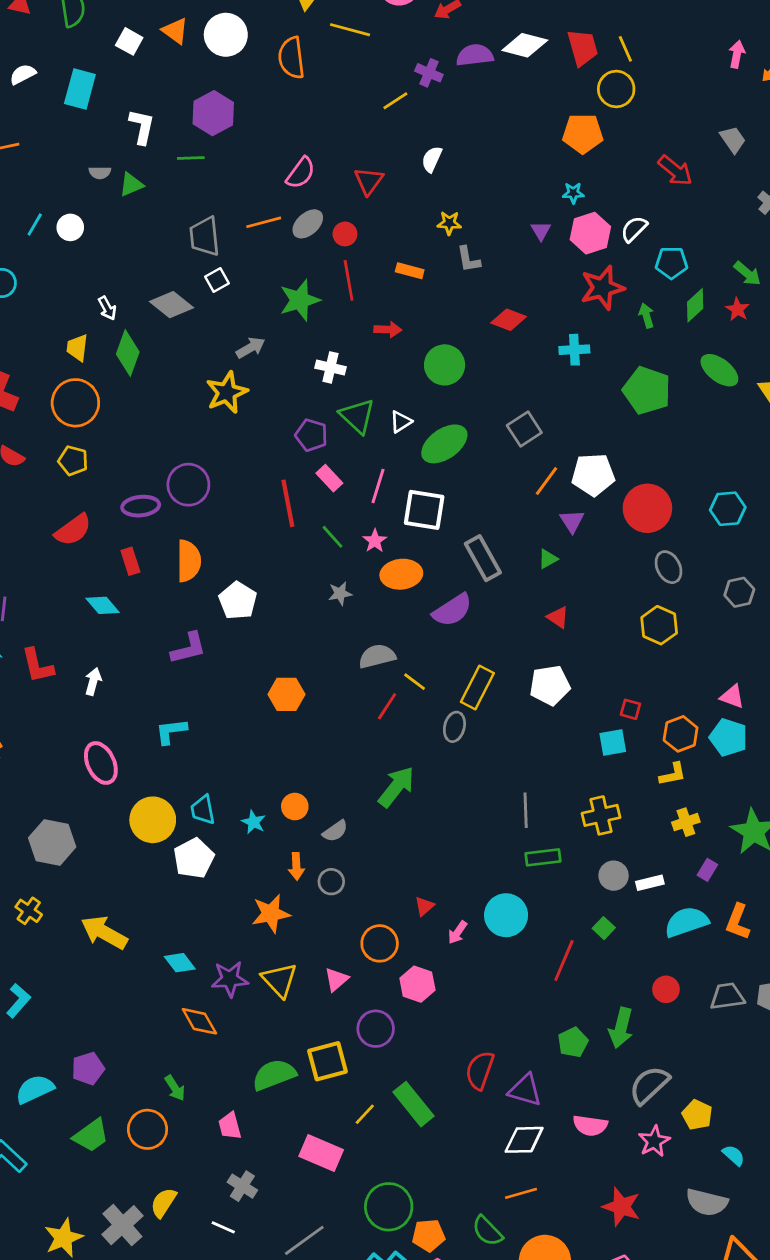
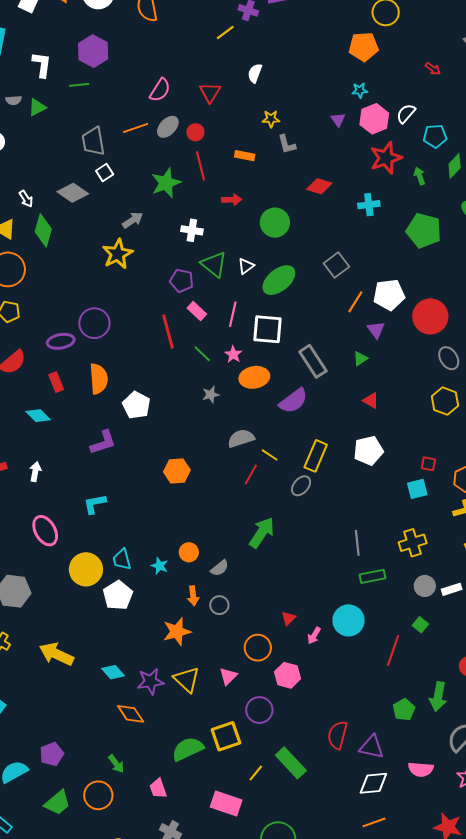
red arrow: (675, 170) -> (433, 69), size x0.6
gray ellipse: (454, 727) -> (301, 486), turned 30

